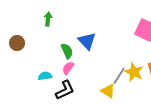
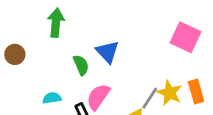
green arrow: (48, 19) -> (56, 23), size x1.5
pink semicircle: (68, 68) -> (98, 97), moved, size x1.5

